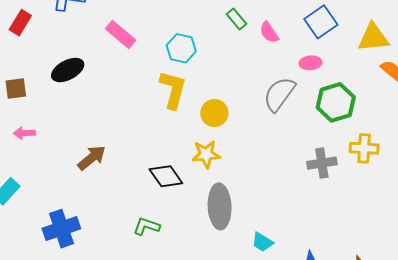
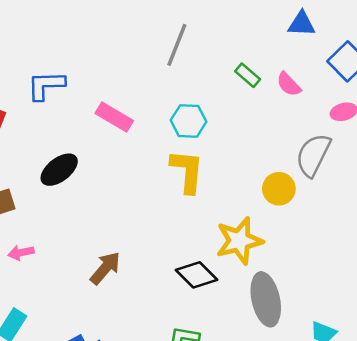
yellow circle: (214, 113) -> (279, 189), moved
yellow star: (206, 154) -> (239, 241), size x1.4

